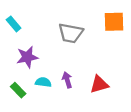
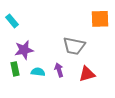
gray trapezoid: (71, 33) -> (74, 46), moved
green rectangle: (18, 90) -> (15, 69), moved, turned 32

